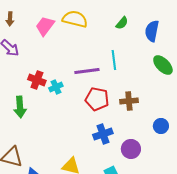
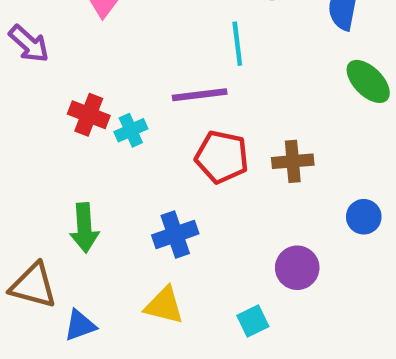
cyan line: (114, 60) -> (237, 44), moved
green arrow: (20, 107) -> (84, 228), moved
blue cross: (103, 134) -> (175, 234), moved

